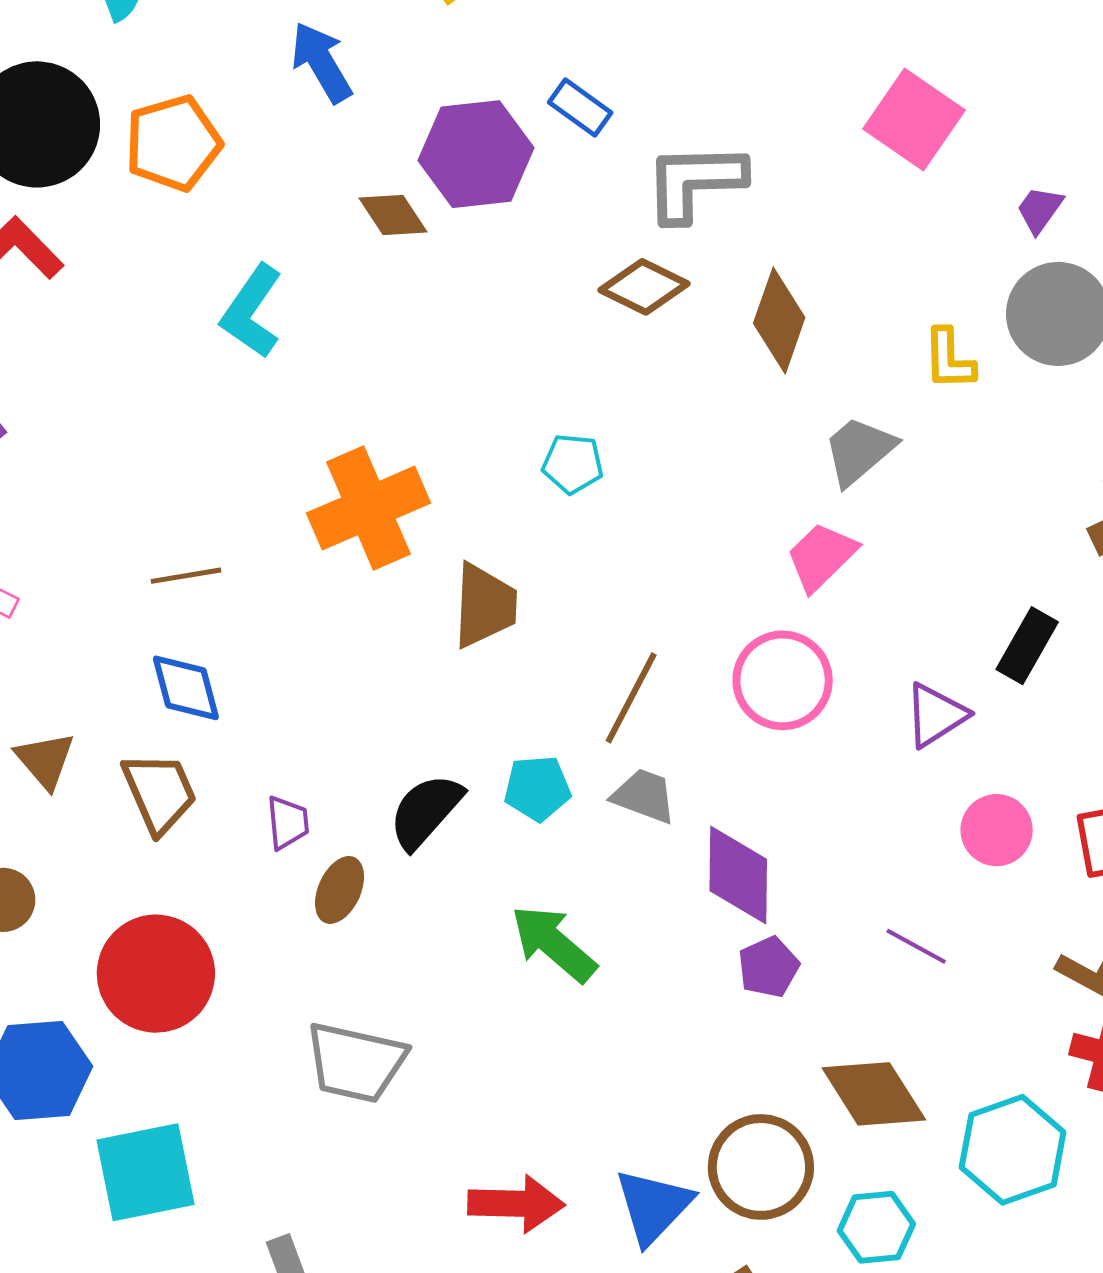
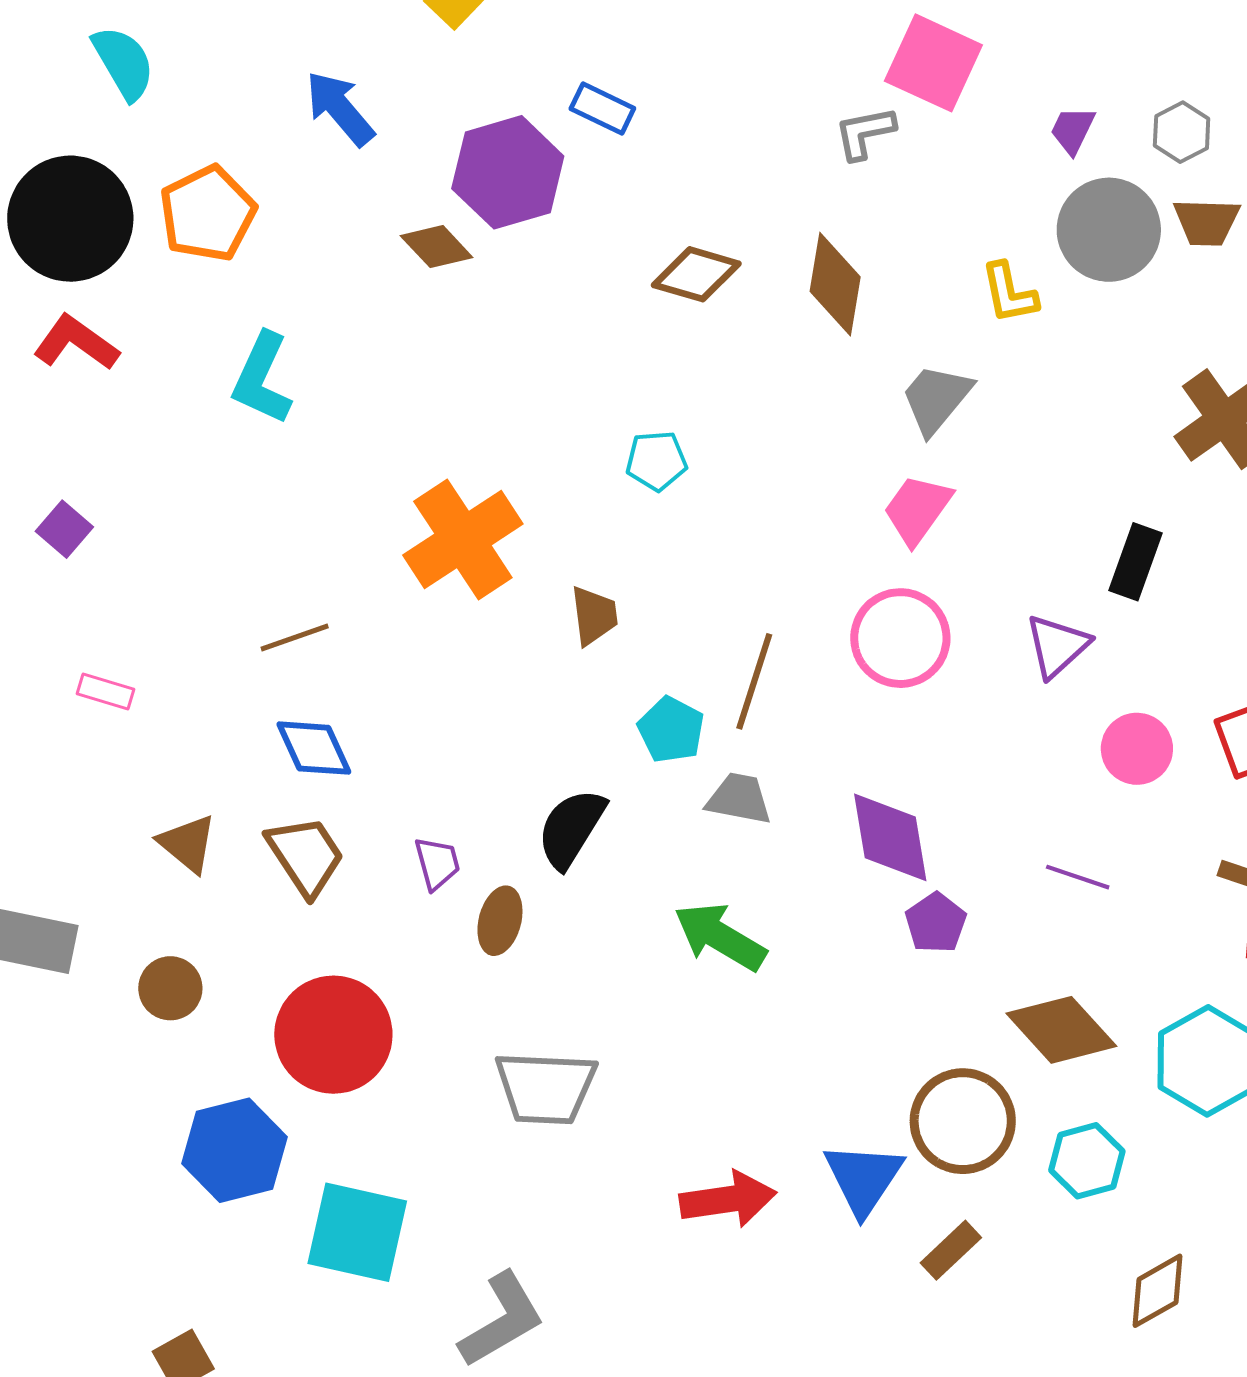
gray L-shape: (695, 182) -> (865, 133), moved, size x0.6
cyan L-shape: (252, 311) -> (262, 379), moved
brown trapezoid: (485, 606) -> (594, 616), size x0.7
cyan pentagon: (537, 788) -> (671, 730), moved, turned -30
gray trapezoid: (644, 796) -> (739, 799), moved
cyan square: (145, 1172) -> (357, 1232), turned 34

